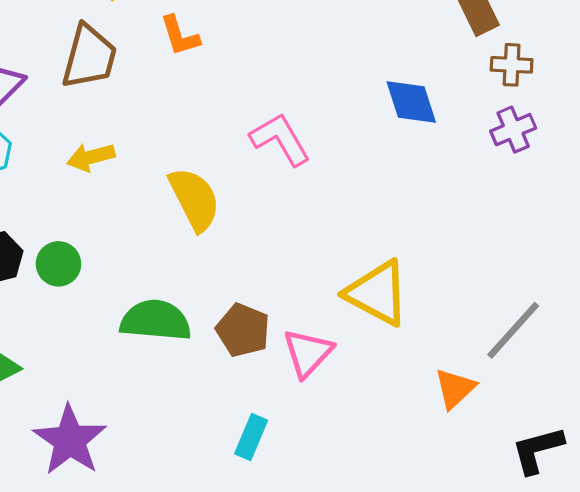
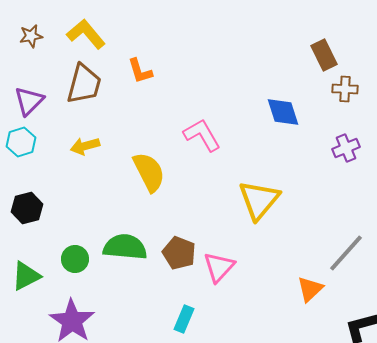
purple cross: (513, 130) -> (346, 148), moved
green circle: (58, 264) -> (75, 259), moved
yellow triangle: (377, 293) -> (259, 200), moved, turned 42

